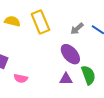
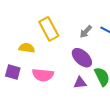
yellow semicircle: (12, 21) -> (27, 48), moved
pink semicircle: (21, 78) -> (43, 75), moved, size x1.5

